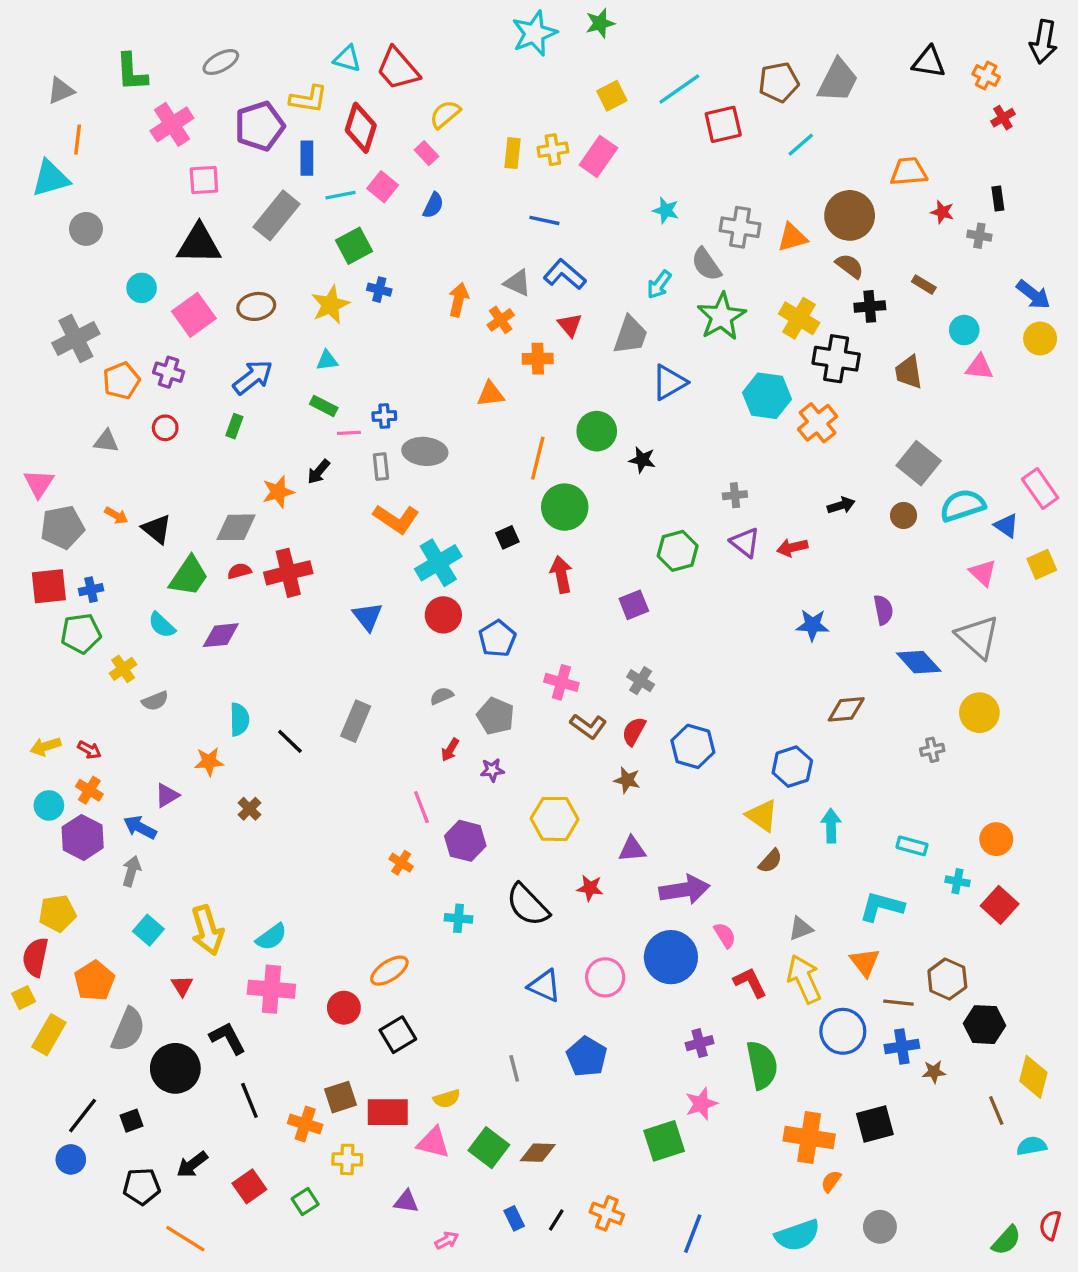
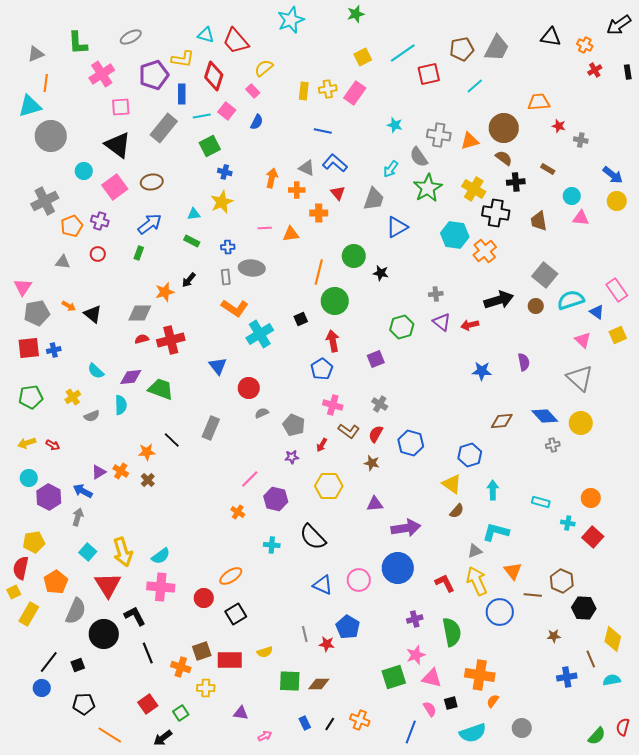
cyan star: (534, 33) -> (291, 20), moved
black arrow: (1043, 42) -> (619, 25), turned 45
black rectangle: (998, 199) -> (628, 72), moved
gray circle: (86, 229) -> (51, 136), size x1.6
black triangle: (199, 244) -> (118, 145), turned 36
yellow star: (330, 305) -> (222, 202), moved
orange cross: (501, 320) -> (297, 190), turned 35
pink line: (349, 433) -> (265, 228), moved
black arrow: (841, 505) -> (499, 300), size x1.8
green trapezoid: (189, 576) -> (161, 389), moved, turned -104
red circle: (443, 615) -> (249, 388), moved
green pentagon: (81, 633) -> (31, 397), moved
blue pentagon: (497, 639) -> (322, 369), moved
blue diamond: (919, 662) -> (545, 416), moved
cyan semicircle: (239, 719) -> (121, 405), moved
red arrow: (450, 750) -> (322, 445), moved
orange star: (209, 762) -> (147, 452), moved
orange cross: (89, 790) -> (121, 471), moved
pink line: (421, 807) -> (250, 479), turned 66
red star: (590, 888) -> (327, 644), moved
cyan L-shape: (882, 907) -> (496, 532), moved
pink semicircle: (725, 935) -> (430, 709), moved
red triangle: (182, 986) -> (108, 585), size x2.0
blue cross: (902, 1046) -> (567, 677), moved
black square: (875, 1124) -> (451, 703), moved, size x0.6
pink triangle: (433, 1143) -> (432, 678), moved
green square: (489, 1148) -> (290, 681), turned -35
black arrow: (192, 1164) -> (163, 738), moved

